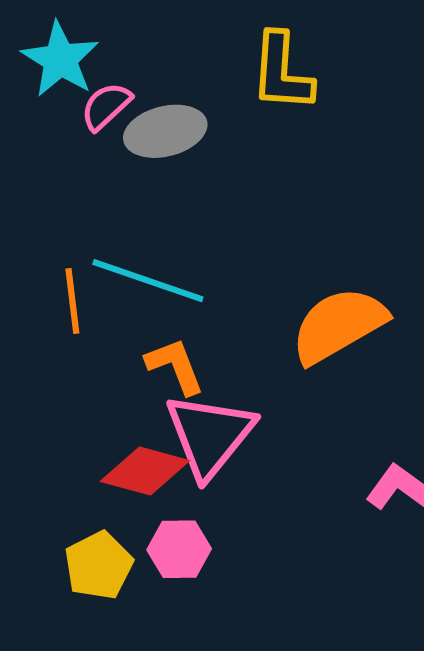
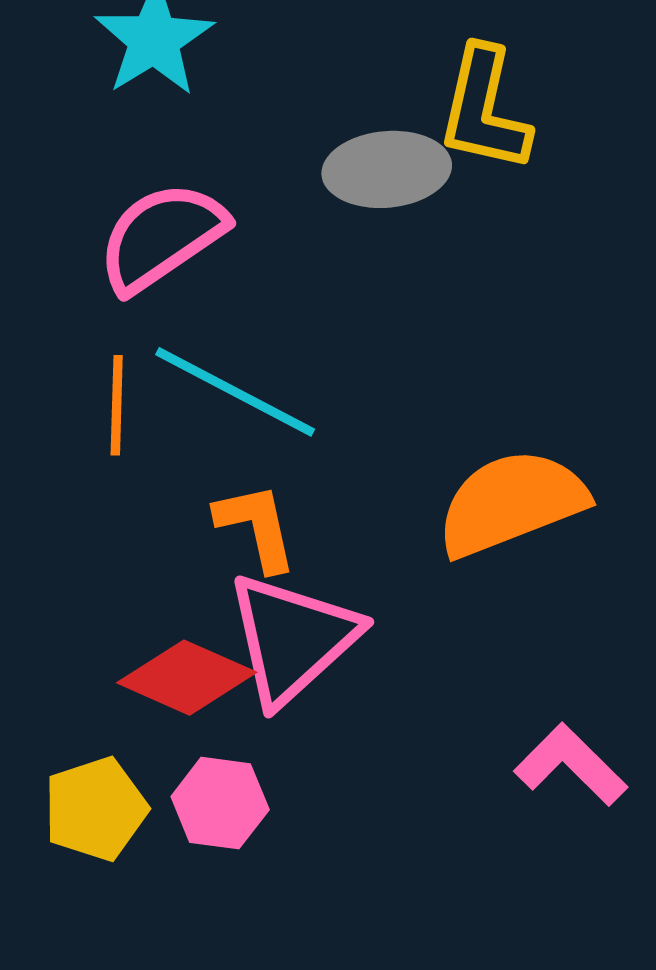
pink semicircle: (106, 106) -> (162, 237), moved, size x1.6
gray ellipse: (165, 131) -> (387, 169), moved

